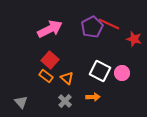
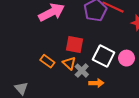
red square: (50, 60) -> (74, 45), moved, turned -30
gray cross: (65, 101) -> (82, 71), moved

